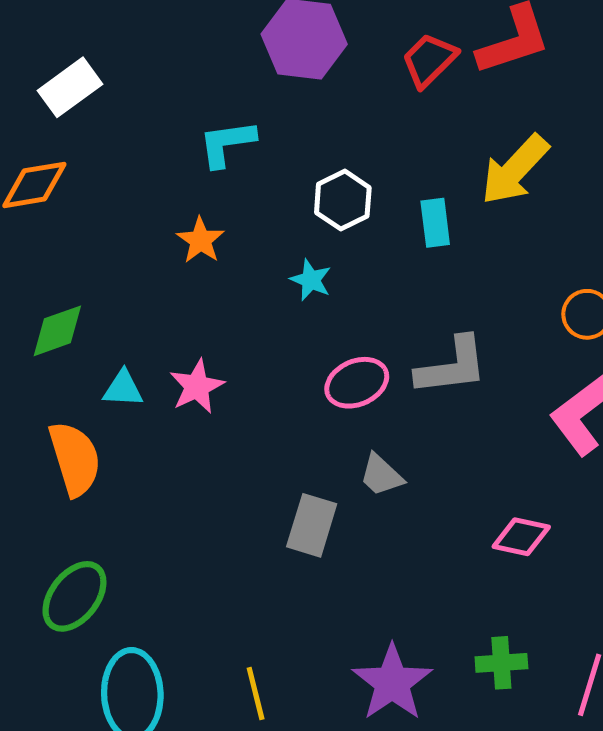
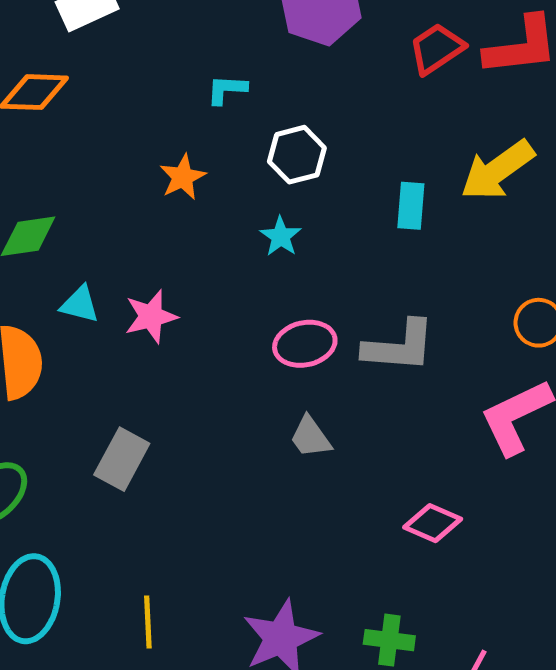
cyan L-shape: (227, 143) -> (227, 89), size x0.7
white hexagon: (343, 200) -> (297, 155), moved
gray rectangle: (312, 525) -> (122, 459), moved

